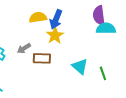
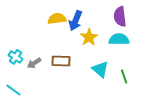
cyan semicircle: (106, 28) -> (119, 39), moved
yellow star: (55, 35) -> (89, 37), moved
gray arrow: (24, 48) -> (34, 63), moved

